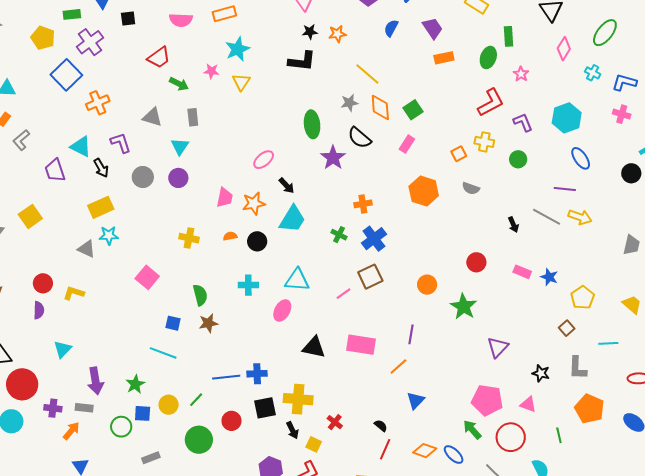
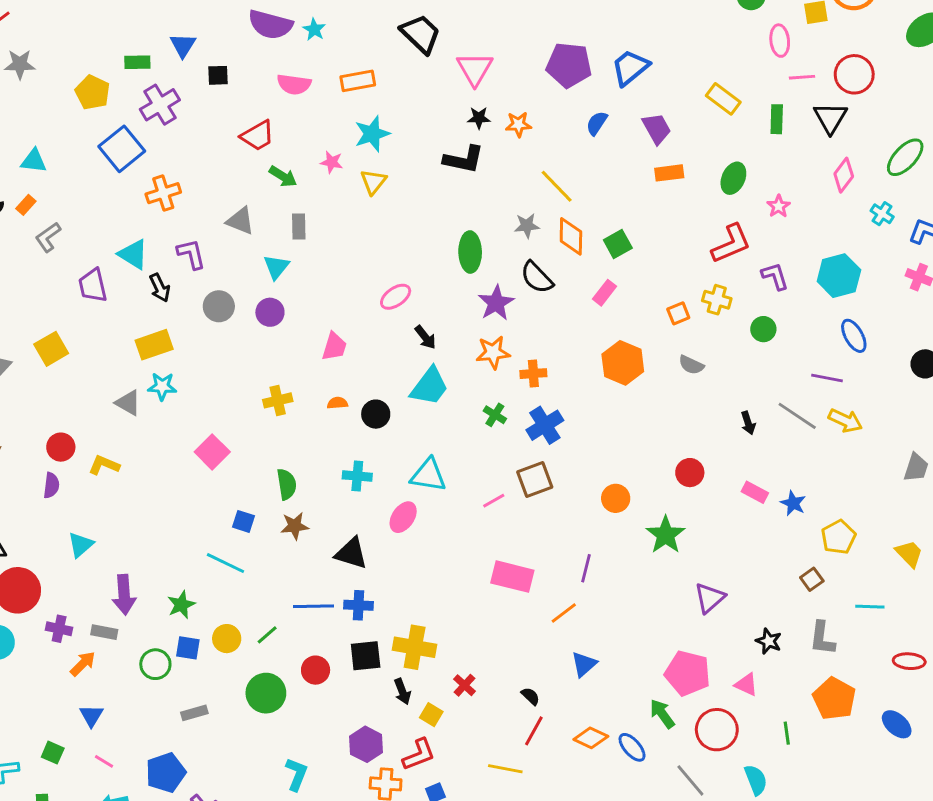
green rectangle: (508, 36) -> (777, 119), moved
orange star: (254, 203) -> (493, 352), moved
yellow cross: (189, 238) -> (278, 400), turned -30
black triangle: (314, 347) -> (351, 553), moved

